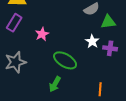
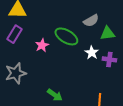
green ellipse: (65, 60) -> (66, 36), moved
green arrow: (55, 84) -> (55, 95), turned -84

